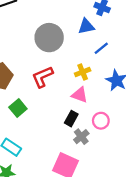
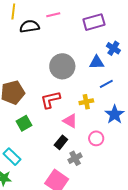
pink triangle: (80, 95) -> (70, 121), moved
black rectangle: (71, 119) -> (61, 142), moved
pink circle: (101, 121) -> (96, 138), moved

